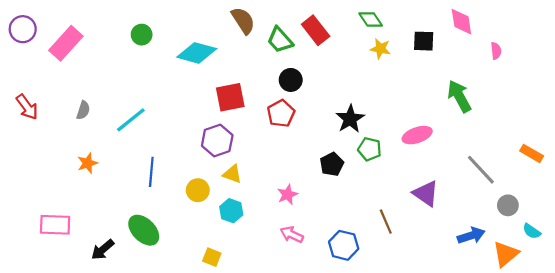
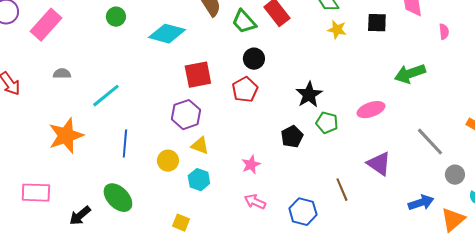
green arrow: (459, 96) -> (410, 74), turned -80
gray semicircle: (83, 110) -> (62, 74), moved, turned -108
orange star: (88, 163) -> (66, 136), size x1.8

